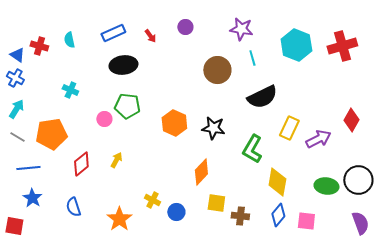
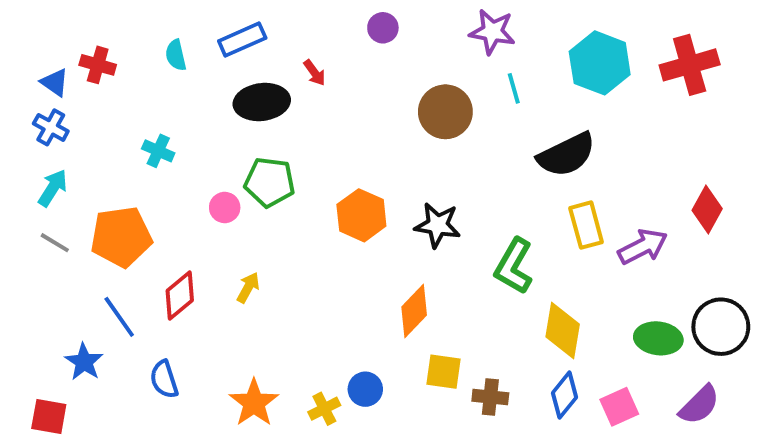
red arrow: (150, 36) -> (315, 73), moved
cyan semicircle: (69, 40) -> (176, 55), moved
black semicircle: (262, 97) -> (567, 155), moved
yellow rectangle: (289, 128) -> (586, 225), turned -40
blue line: (28, 168) -> (119, 317), moved, turned 60
yellow cross: (152, 200) -> (324, 409), moved, turned 35
pink square: (306, 221) -> (619, 407), turned -30
purple semicircle: (360, 223) -> (699, 405), moved, turned 65

